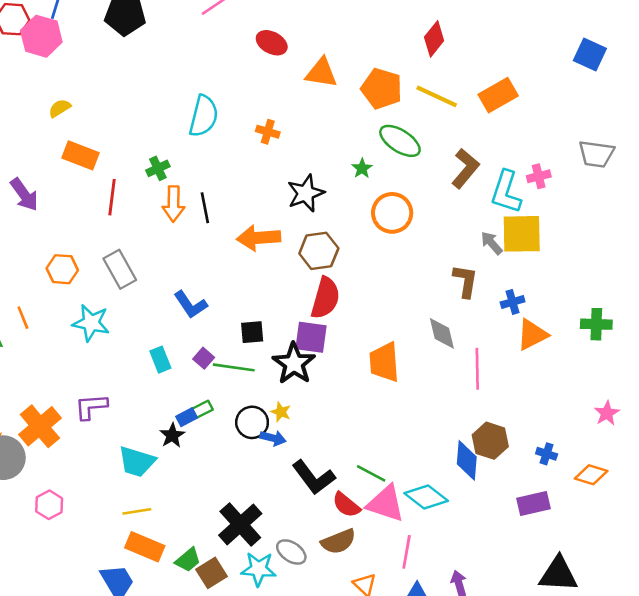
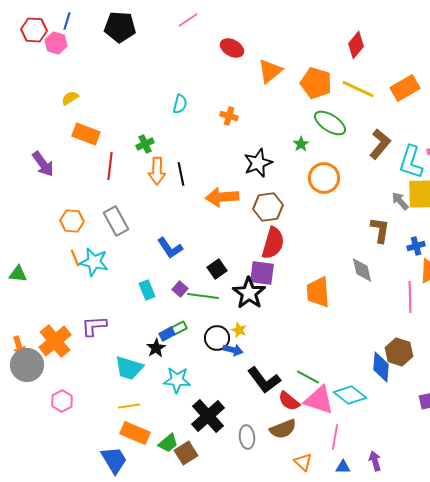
pink hexagon: (41, 36) -> (56, 43), size x0.7
orange triangle: (321, 73) -> (270, 71), turned -48
cyan semicircle: (204, 116) -> (180, 104), size x0.6
orange line: (23, 318) -> (75, 258), moved
black square: (252, 332) -> (217, 269), turned -30
pink line: (477, 369) -> (410, 297), moved
gray ellipse: (291, 552) -> (247, 437), turned 50
cyan star: (259, 569) -> (177, 380), moved

